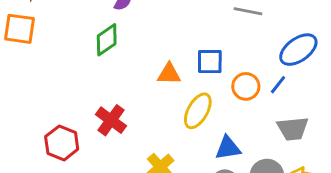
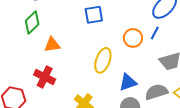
blue square: (210, 62) -> (94, 15), moved
orange triangle: (169, 74) -> (52, 45), moved

